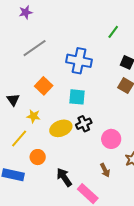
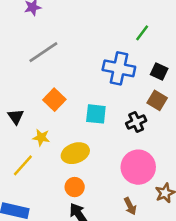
blue cross: (79, 61) -> (119, 68), moved
black cross: (84, 124) -> (136, 122), moved
pink circle: (111, 139) -> (138, 167), size x1.4
orange circle: (38, 157) -> (75, 187), moved

